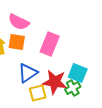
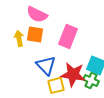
blue triangle: (28, 73) -> (46, 65), turned -40
green cross: (73, 88) -> (91, 80), turned -35

